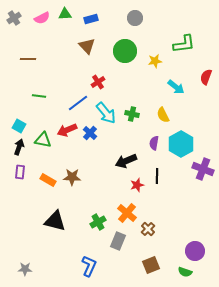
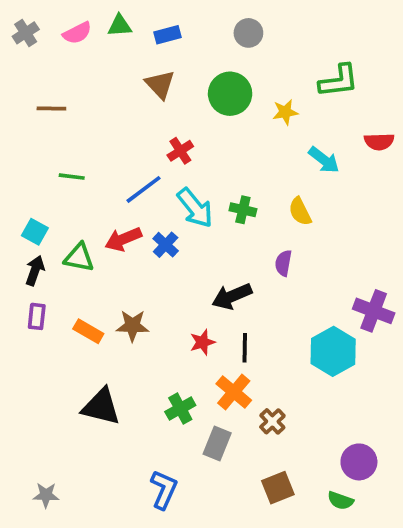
red semicircle: (206, 77) -> (379, 142), turned -112
cyan hexagon: (181, 144) -> (333, 351), moved
black line: (157, 176) -> (245, 348), moved
red star: (137, 185) -> (202, 342), moved

